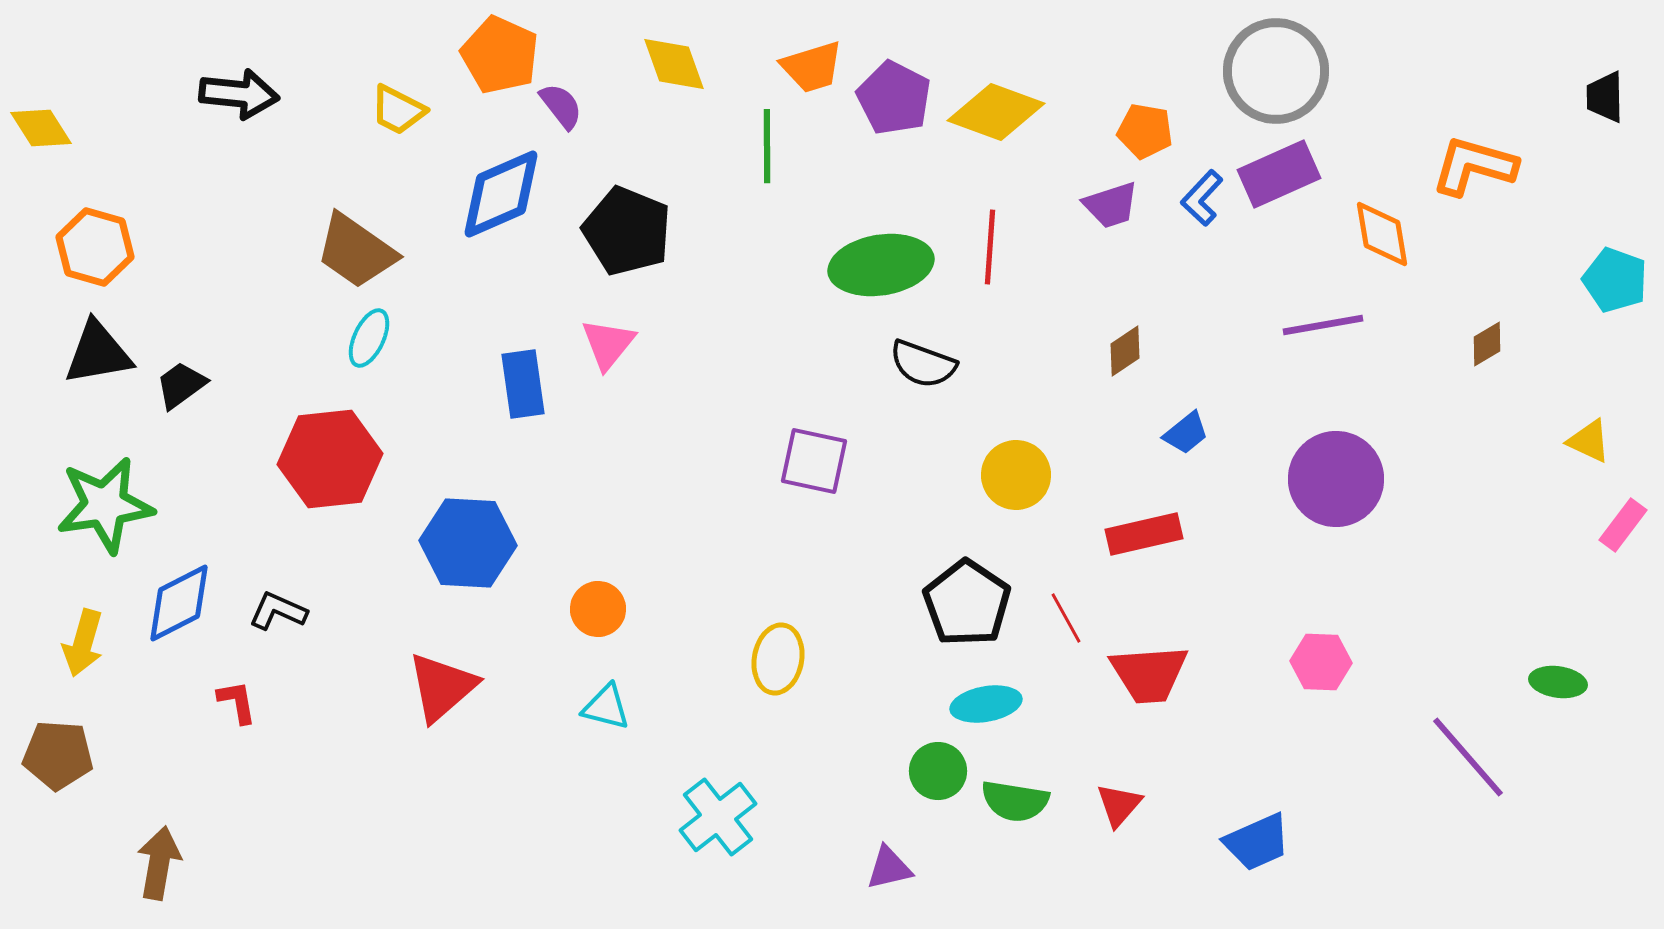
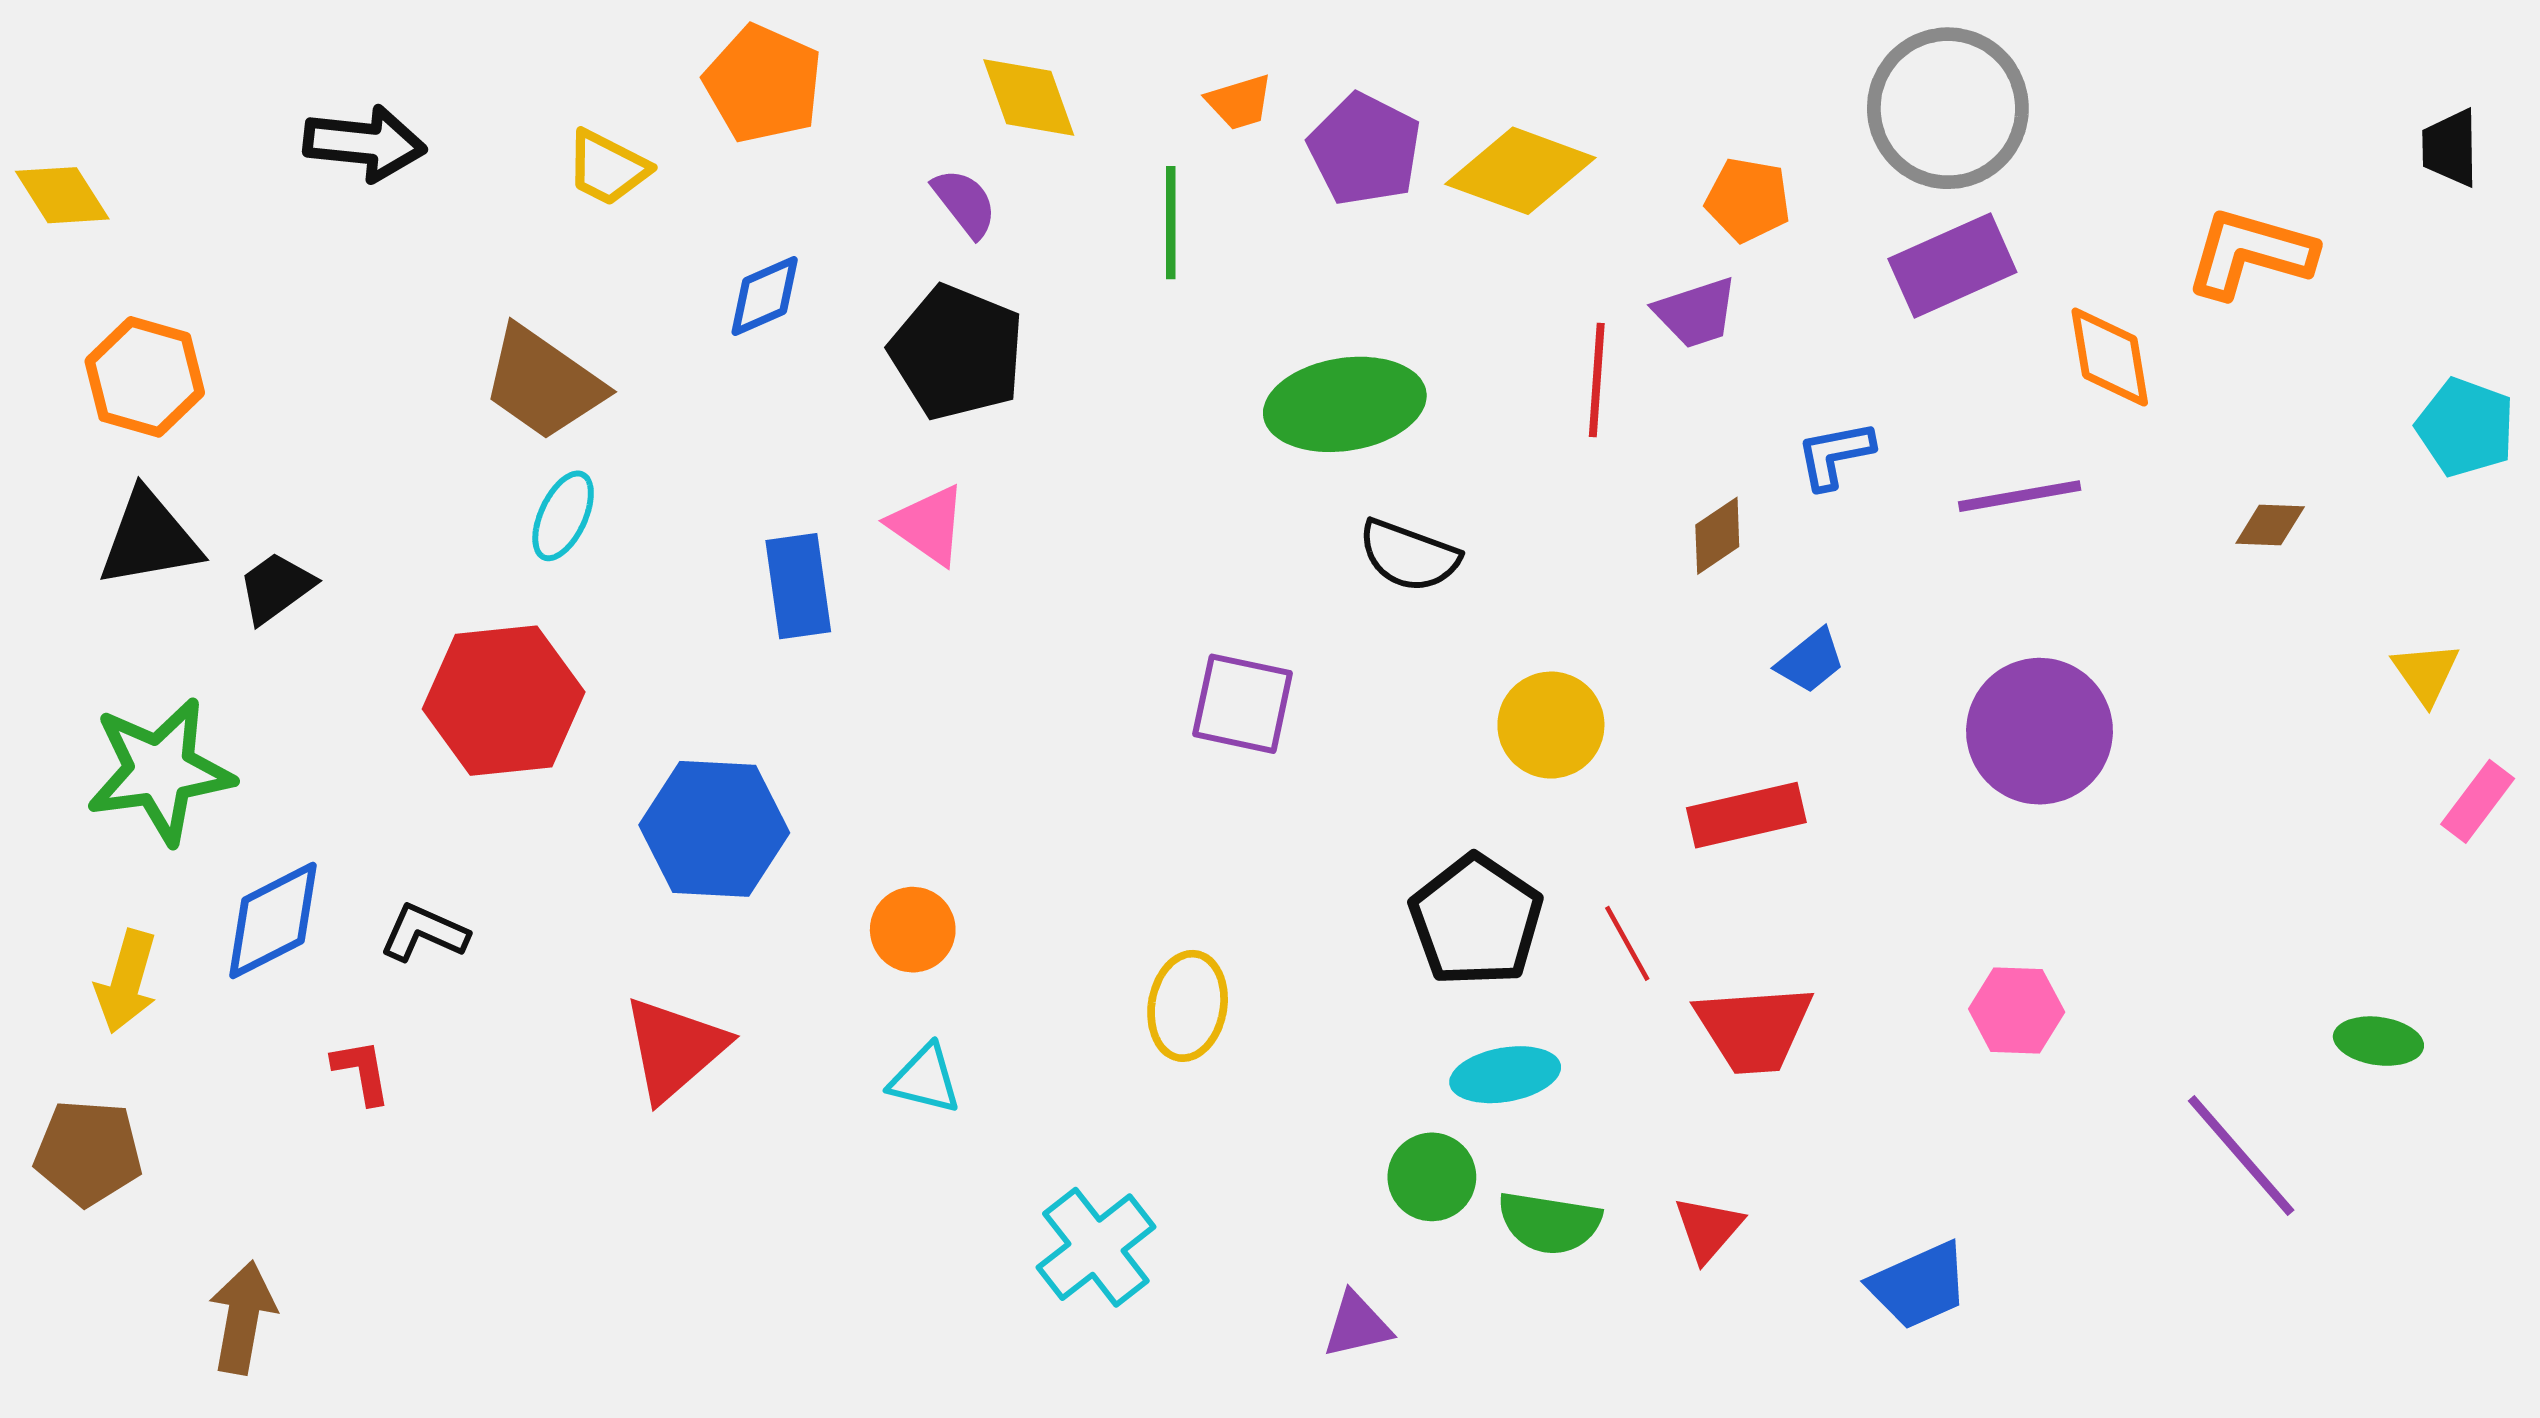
orange trapezoid: (812, 67) -> (1239, 102), size x0.7
purple semicircle: (561, 106) -> (965, 203), moved
blue diamond: (501, 194) -> (765, 296), size x0.6
blue L-shape: (1202, 198) -> (1835, 455), moved, turned 36
red line: (990, 247) -> (1597, 380), moved
pink triangle: (608, 344) -> (928, 525), turned -34
brown diamond: (1487, 344) -> (2270, 525), turned 33
yellow triangle: (1589, 441) -> (2426, 673), turned 30

